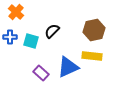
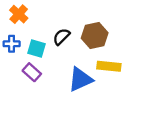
brown hexagon: (94, 30) -> (95, 35), moved
purple rectangle: (41, 73) -> (32, 72), moved

